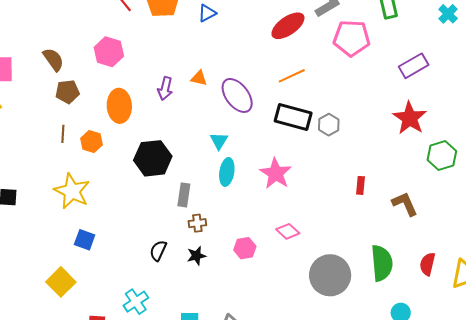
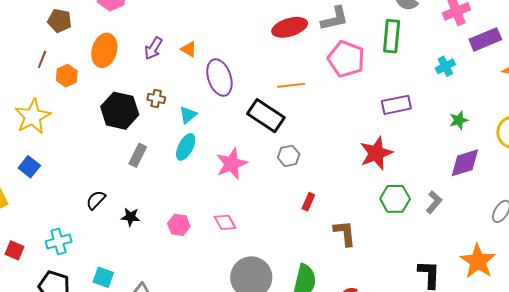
orange line: (292, 76) -> (291, 85), moved
gray hexagon: (329, 125) -> (289, 156), moved
brown cross: (197, 223) -> (156, 98), moved

